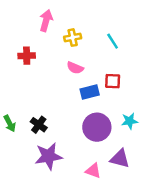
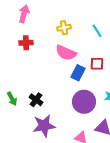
pink arrow: (46, 21) -> (24, 14), moved
pink semicircle: (75, 68) -> (66, 53), size x1.5
blue rectangle: (90, 92) -> (78, 73), turned -49

